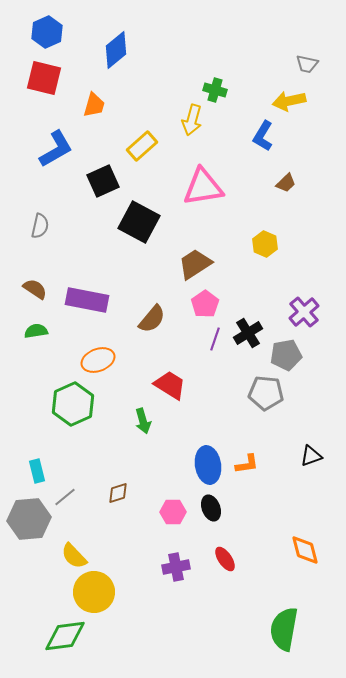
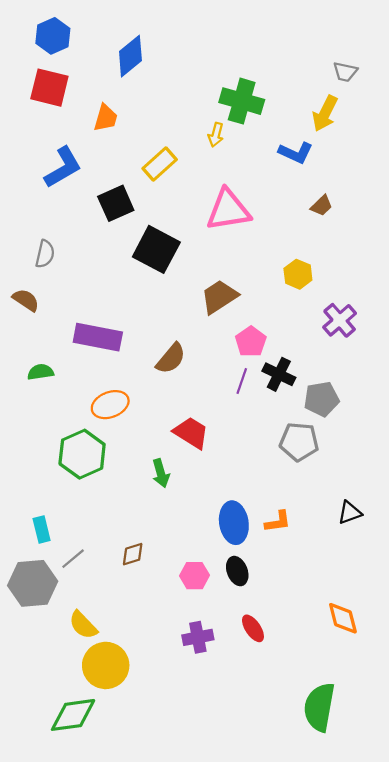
green cross: (215, 90) -> (242, 101), size x1.6
yellow arrow: (289, 101) -> (325, 113), turned -52
yellow arrow: (192, 120) -> (216, 135), size x0.7
blue L-shape: (263, 136) -> (296, 153), turned -96
brown semicircle: (35, 289) -> (26, 300), moved
pink pentagon: (205, 304) -> (251, 342), moved
purple cross: (304, 312) -> (340, 320), moved
black cross: (248, 333) -> (279, 374), turned -32

